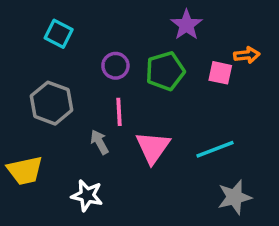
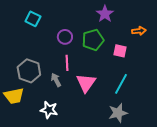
pink square: (220, 73) -> (120, 51), moved
gray hexagon: (52, 103) -> (29, 71), moved
cyan line: (215, 149) -> (121, 84), turned -40
gray star: (234, 197) -> (118, 113), moved

